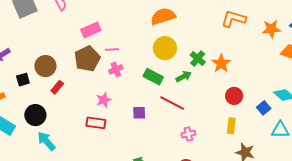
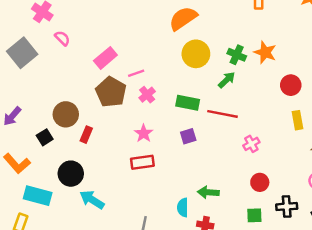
green rectangle: (153, 77) -> (188, 103), moved

